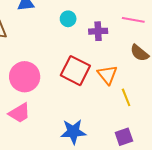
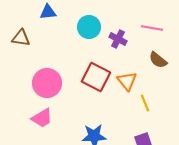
cyan circle: (68, 19) -> (89, 27), size x1.5
purple cross: (98, 31) -> (118, 39), turned 30

